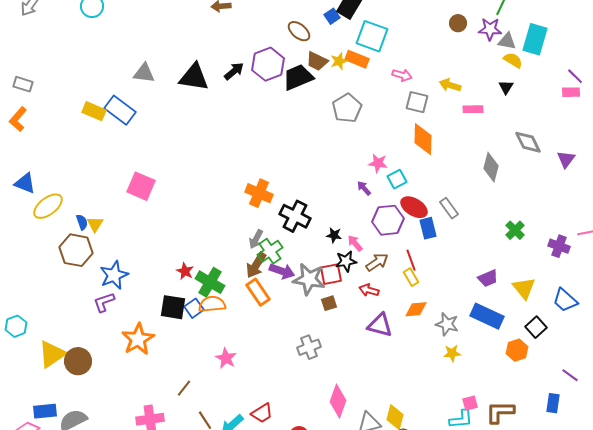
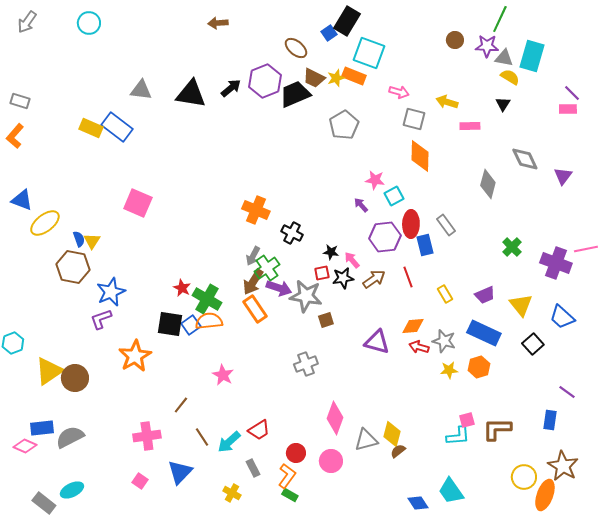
red ellipse: (414, 207) -> (411, 224), turned 60
black cross: (295, 216) -> (292, 233), size x0.7
purple cross: (559, 246) -> (556, 263), size x1.4
red square: (331, 274) -> (322, 273), moved, size x0.7
yellow rectangle: (411, 277) -> (445, 294), moved
red arrow: (369, 290) -> (419, 347), moved
orange hexagon: (517, 350) -> (479, 367), moved

